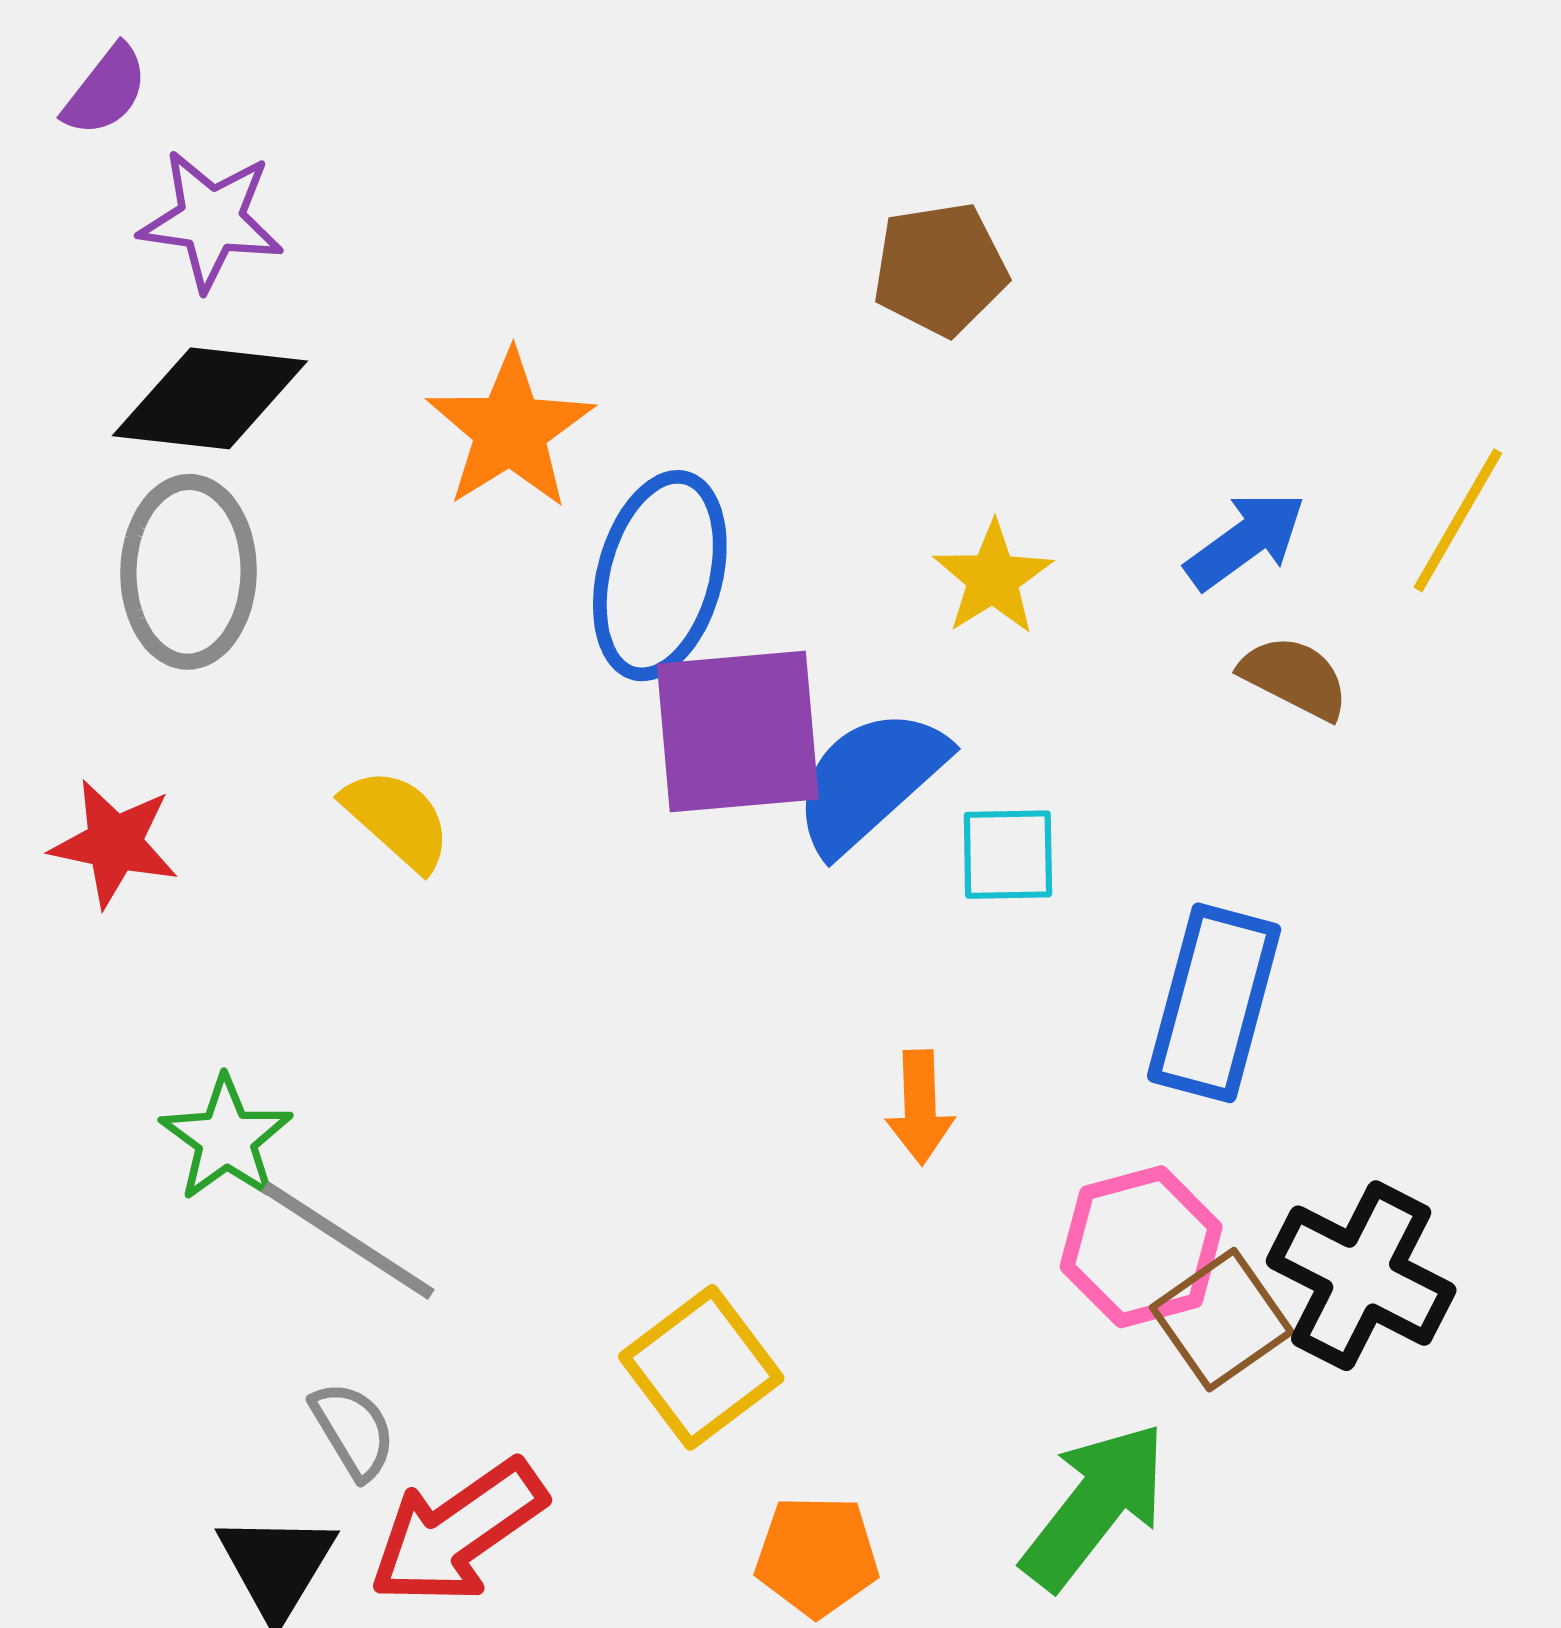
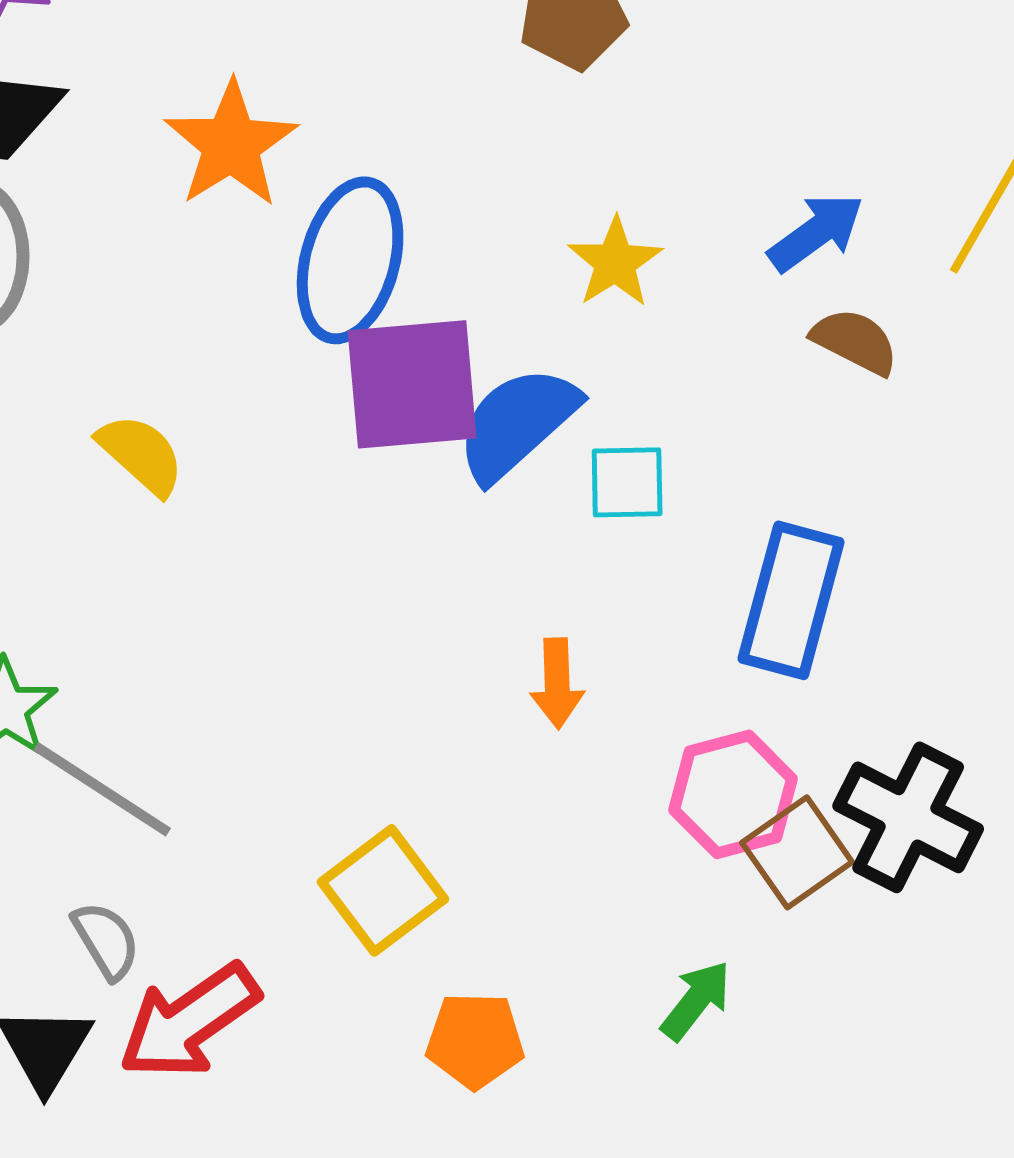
green arrow: (1095, 1506) -> (696, 1000), size x0.6

